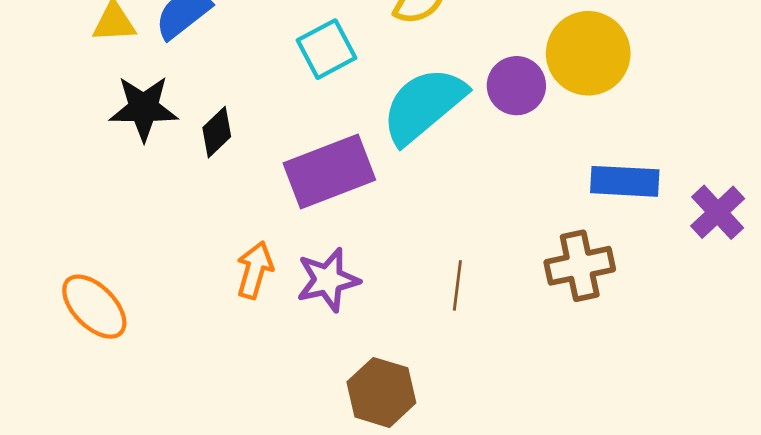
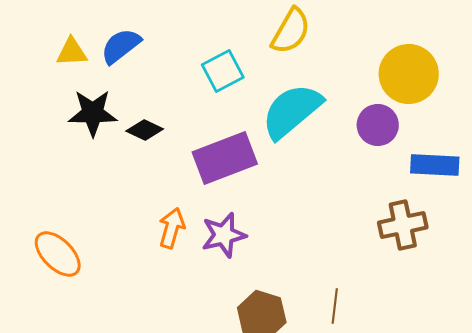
purple circle: (516, 86) -> (378, 125), moved
black diamond: (217, 132) -> (145, 130), turned 69
brown line: (457, 285) -> (335, 306), moved

